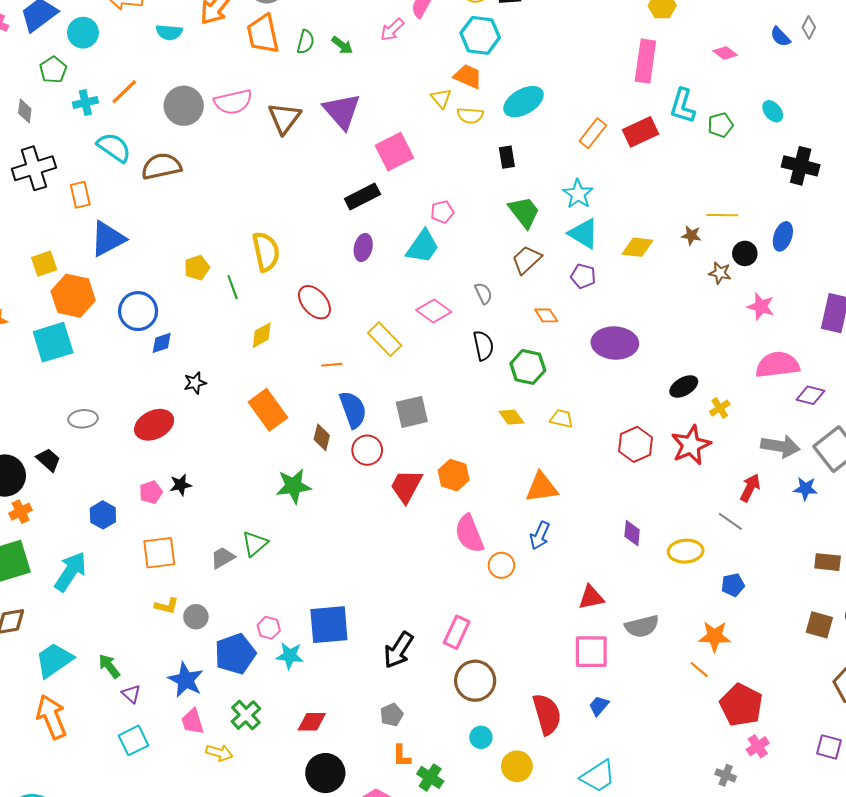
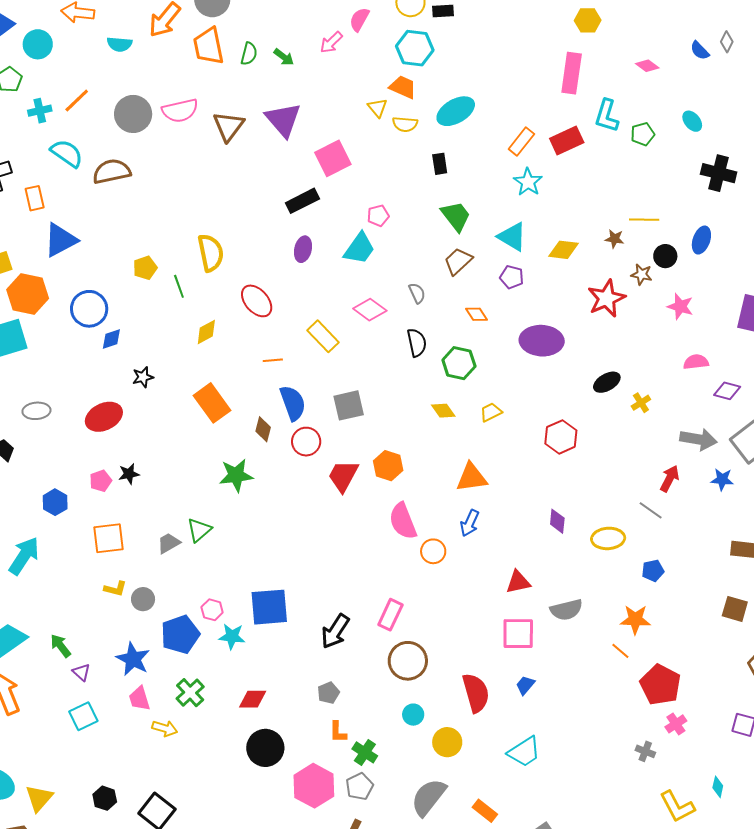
cyan star: (578, 194) -> (528, 182), moved
pink semicircle: (777, 365) -> (696, 362), size x0.6
yellow trapezoid: (562, 419) -> (491, 412), turned -40
red star: (691, 445) -> (606, 298), moved

